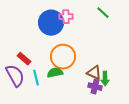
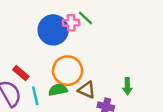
green line: (103, 13) -> (85, 18), moved
brown triangle: (94, 73) -> (87, 90), moved
green arrow: (105, 79) -> (127, 86), moved

